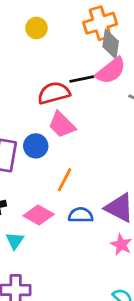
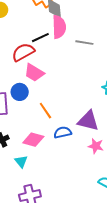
pink semicircle: (111, 71) -> (59, 27), turned -40
orange line: (65, 180) -> (45, 111), turned -48

